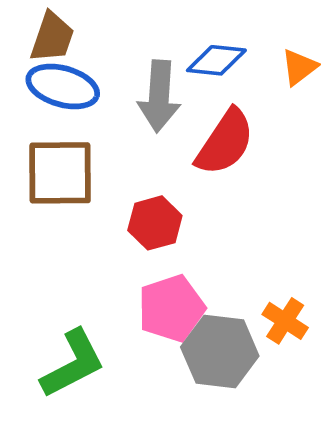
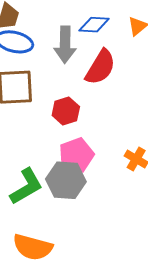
gray hexagon: (220, 351) -> (66, 180), moved

